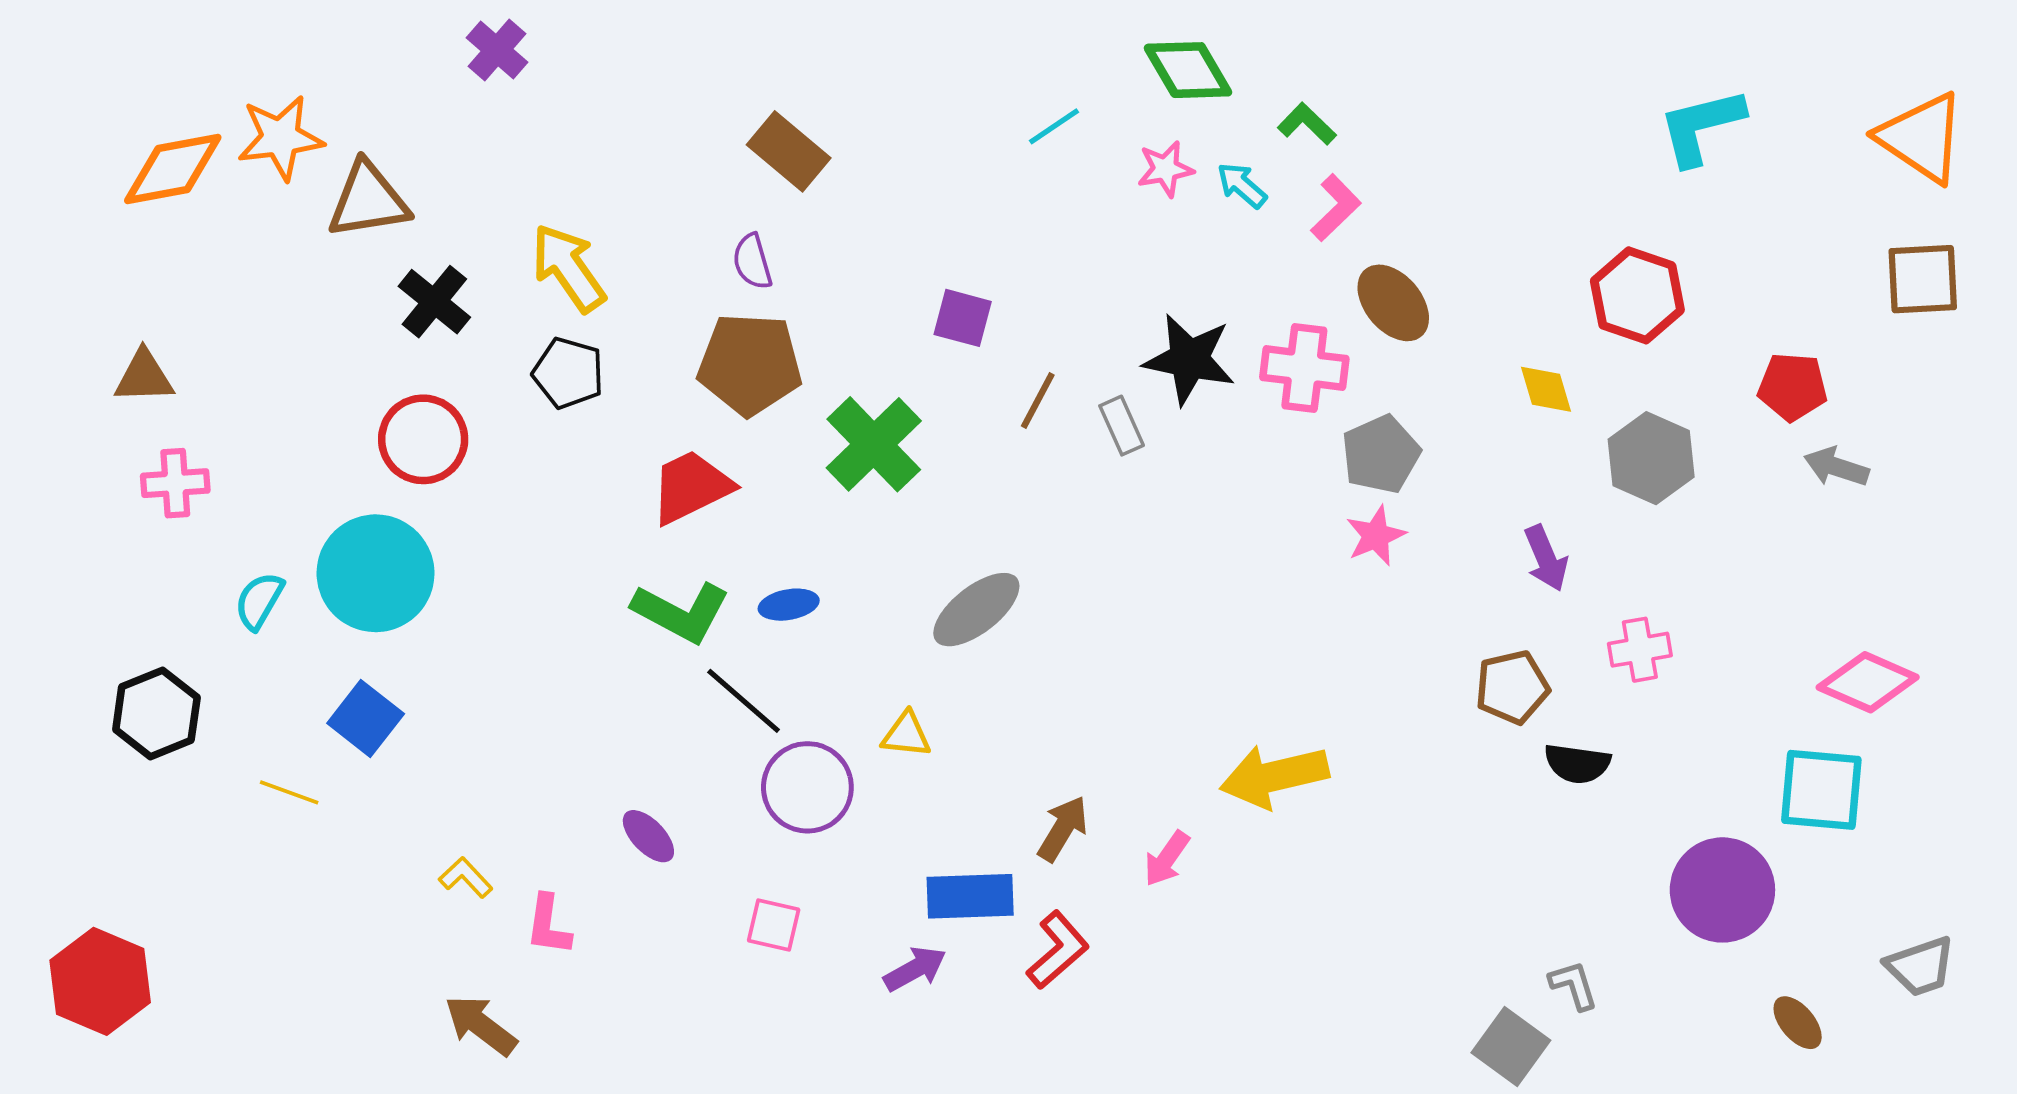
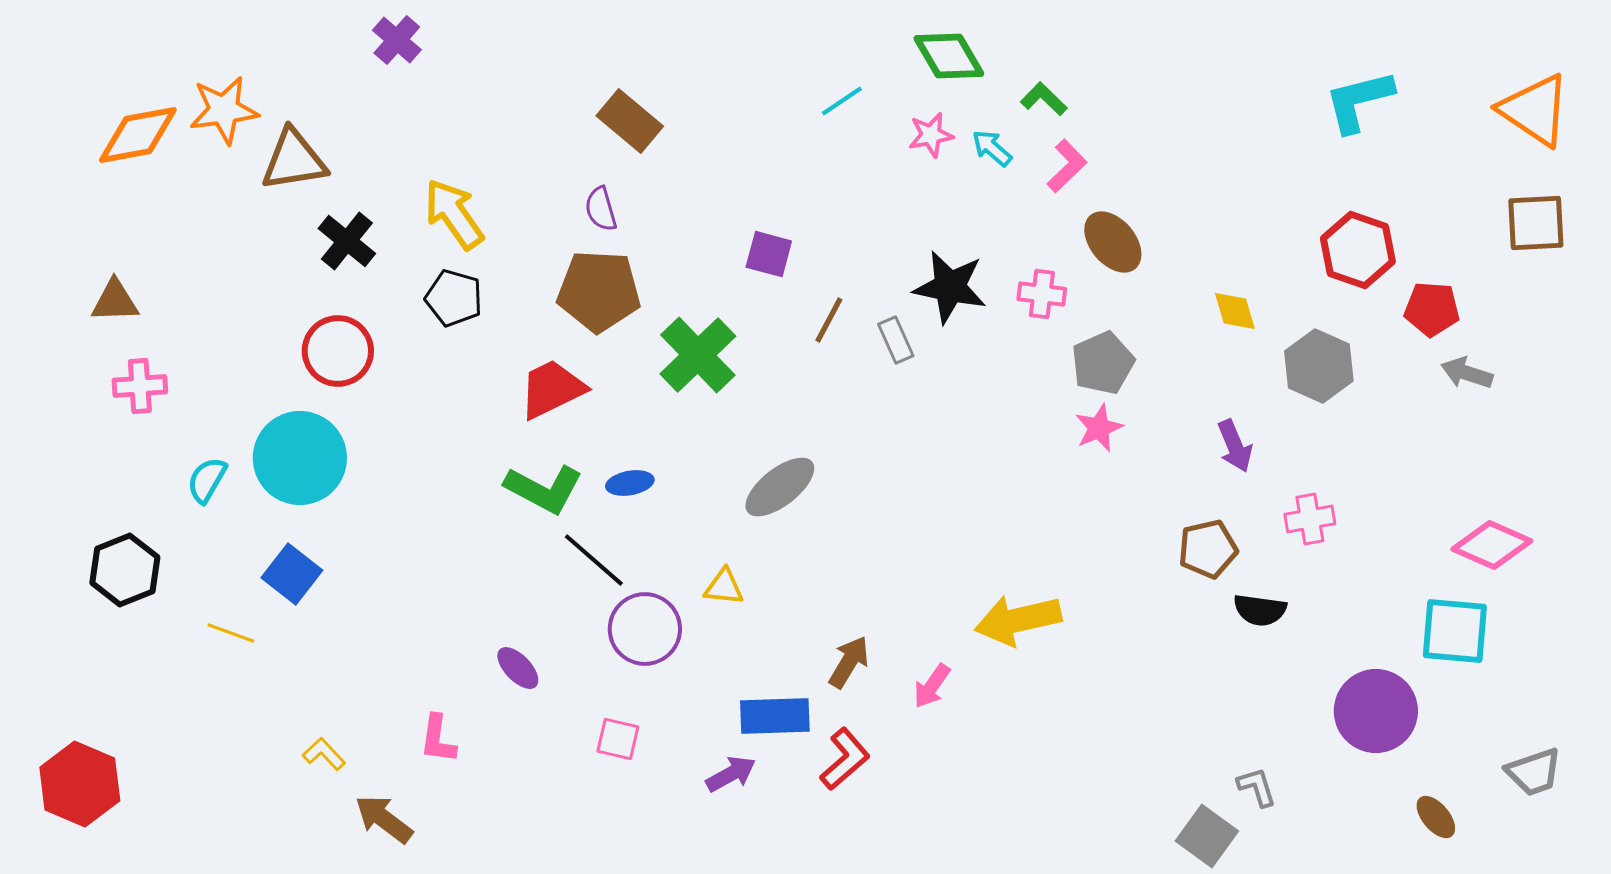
red hexagon: (1637, 295) -> (1358, 250), moved
pink cross: (1304, 368) -> (1042, 294), size x0.7
yellow L-shape: (466, 877) -> (324, 754), moved

